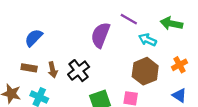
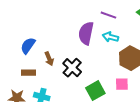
cyan arrow: (148, 40) -> (110, 37), moved
brown arrow: (53, 70) -> (49, 59), moved

